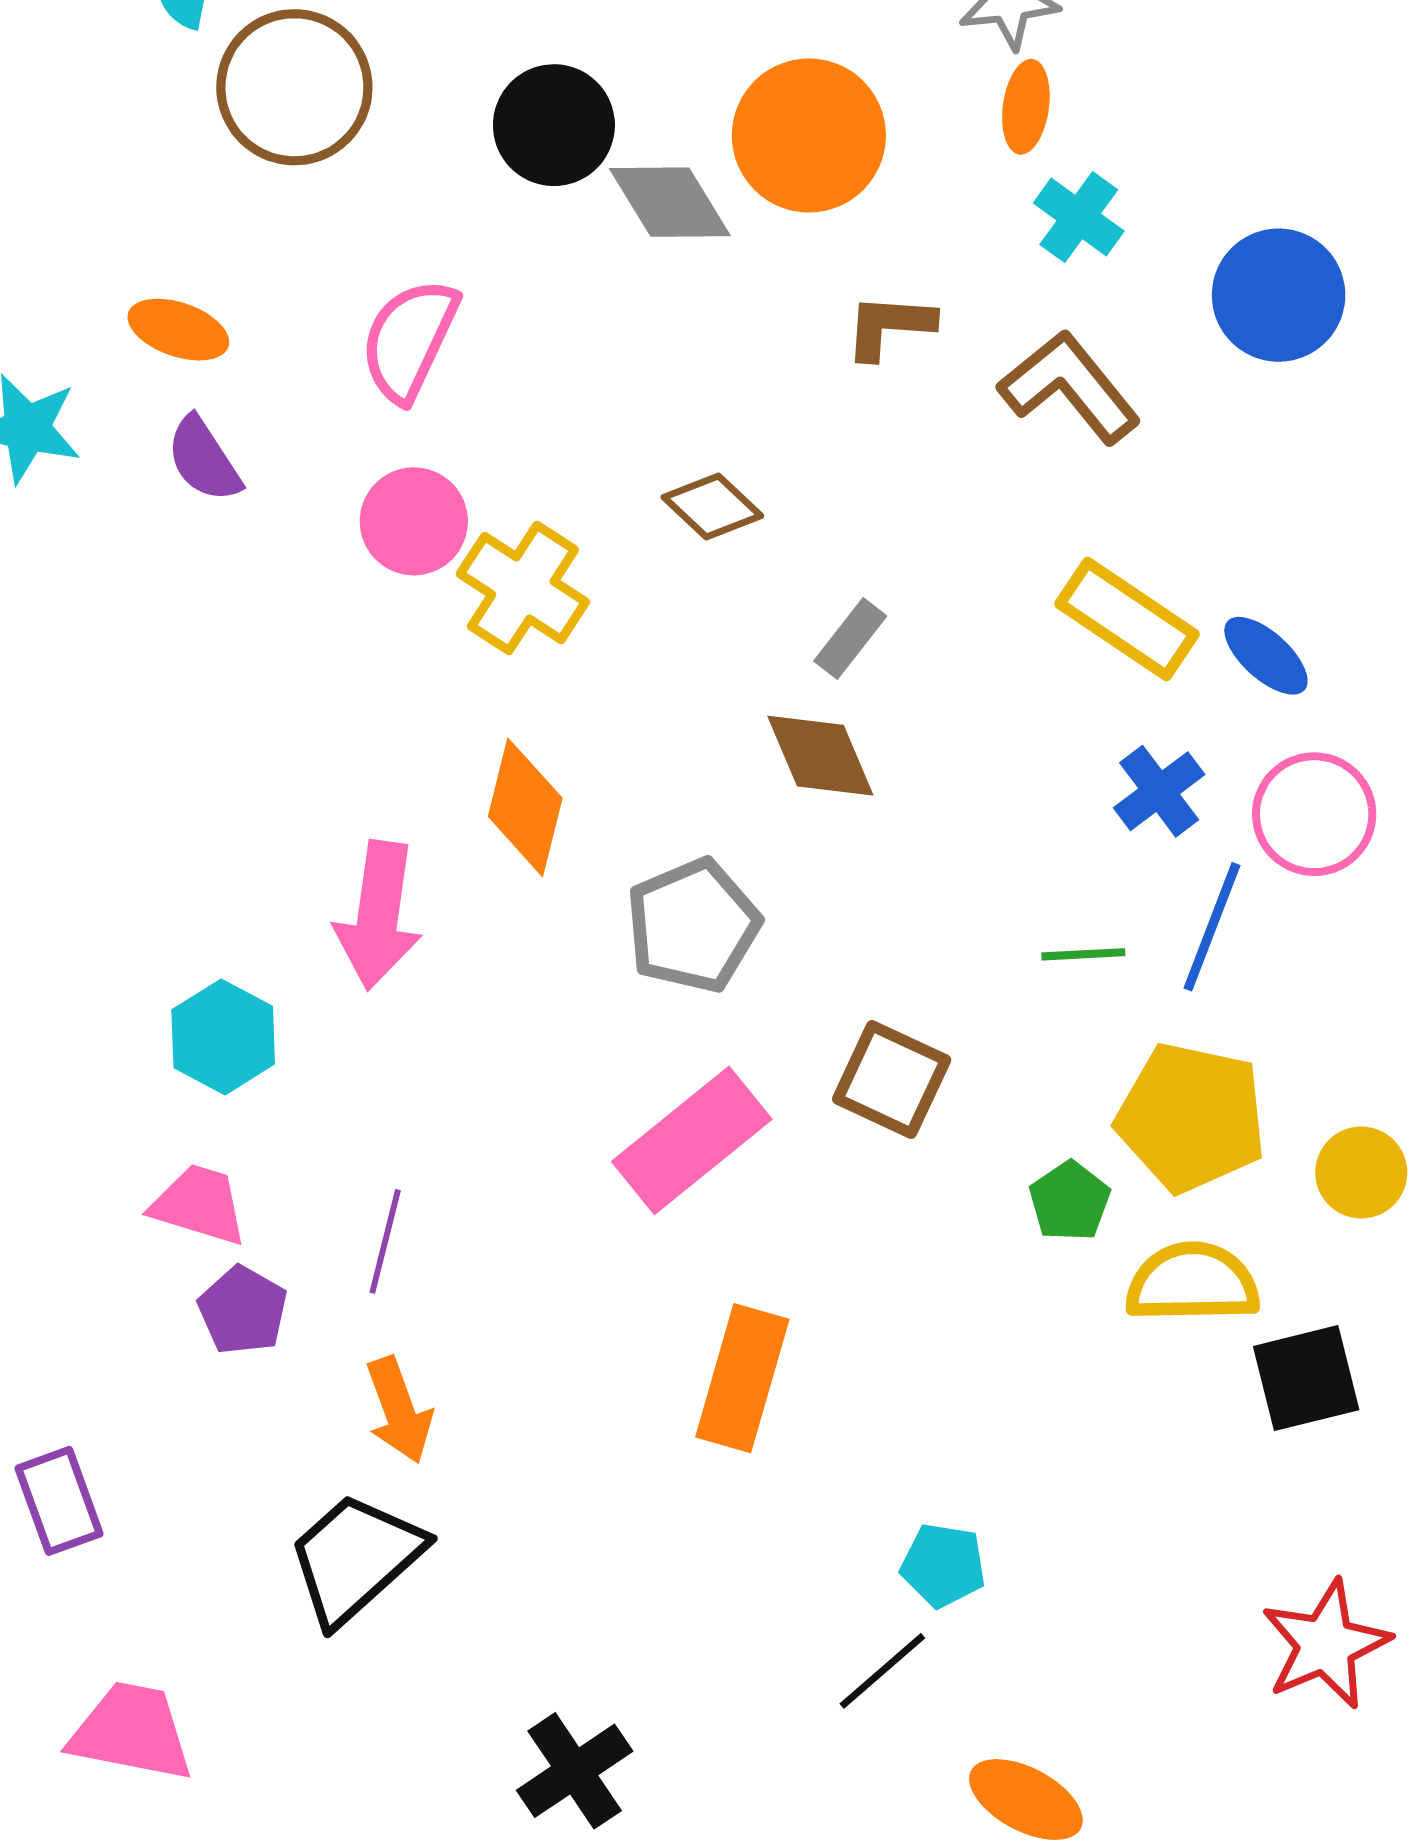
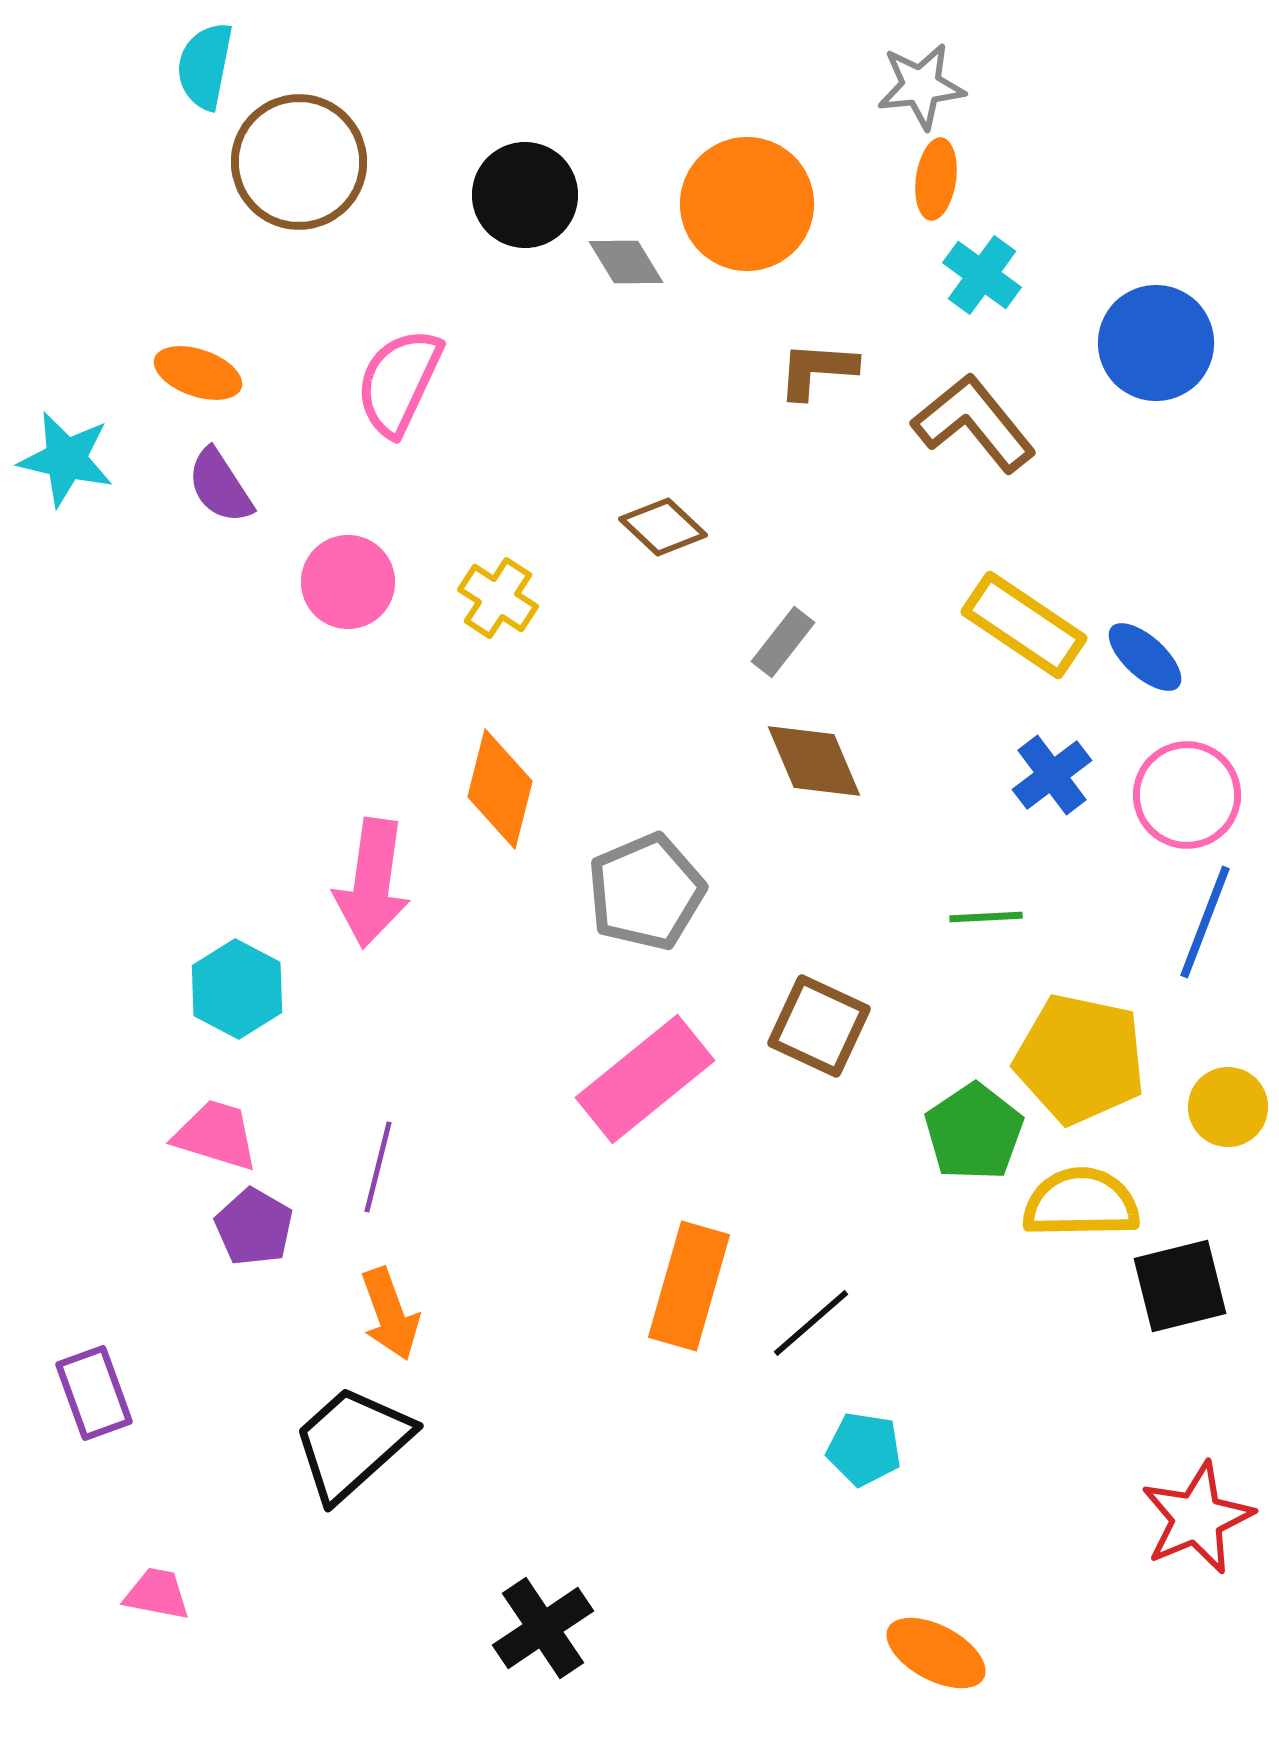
gray diamond: (670, 202) -> (626, 262), size x0.7
pink circle: (414, 521) -> (348, 582), moved
yellow cross: (523, 588) -> (498, 598), size x0.7
brown diamond: (820, 756) -> (814, 761), moved
blue line: (1212, 927) -> (1205, 922), moved
green pentagon: (1070, 1201) -> (974, 1132), size x1.4
black line: (882, 1671) -> (811, 1323), moved
pink trapezoid: (131, 1732) -> (157, 1594), size x0.6

